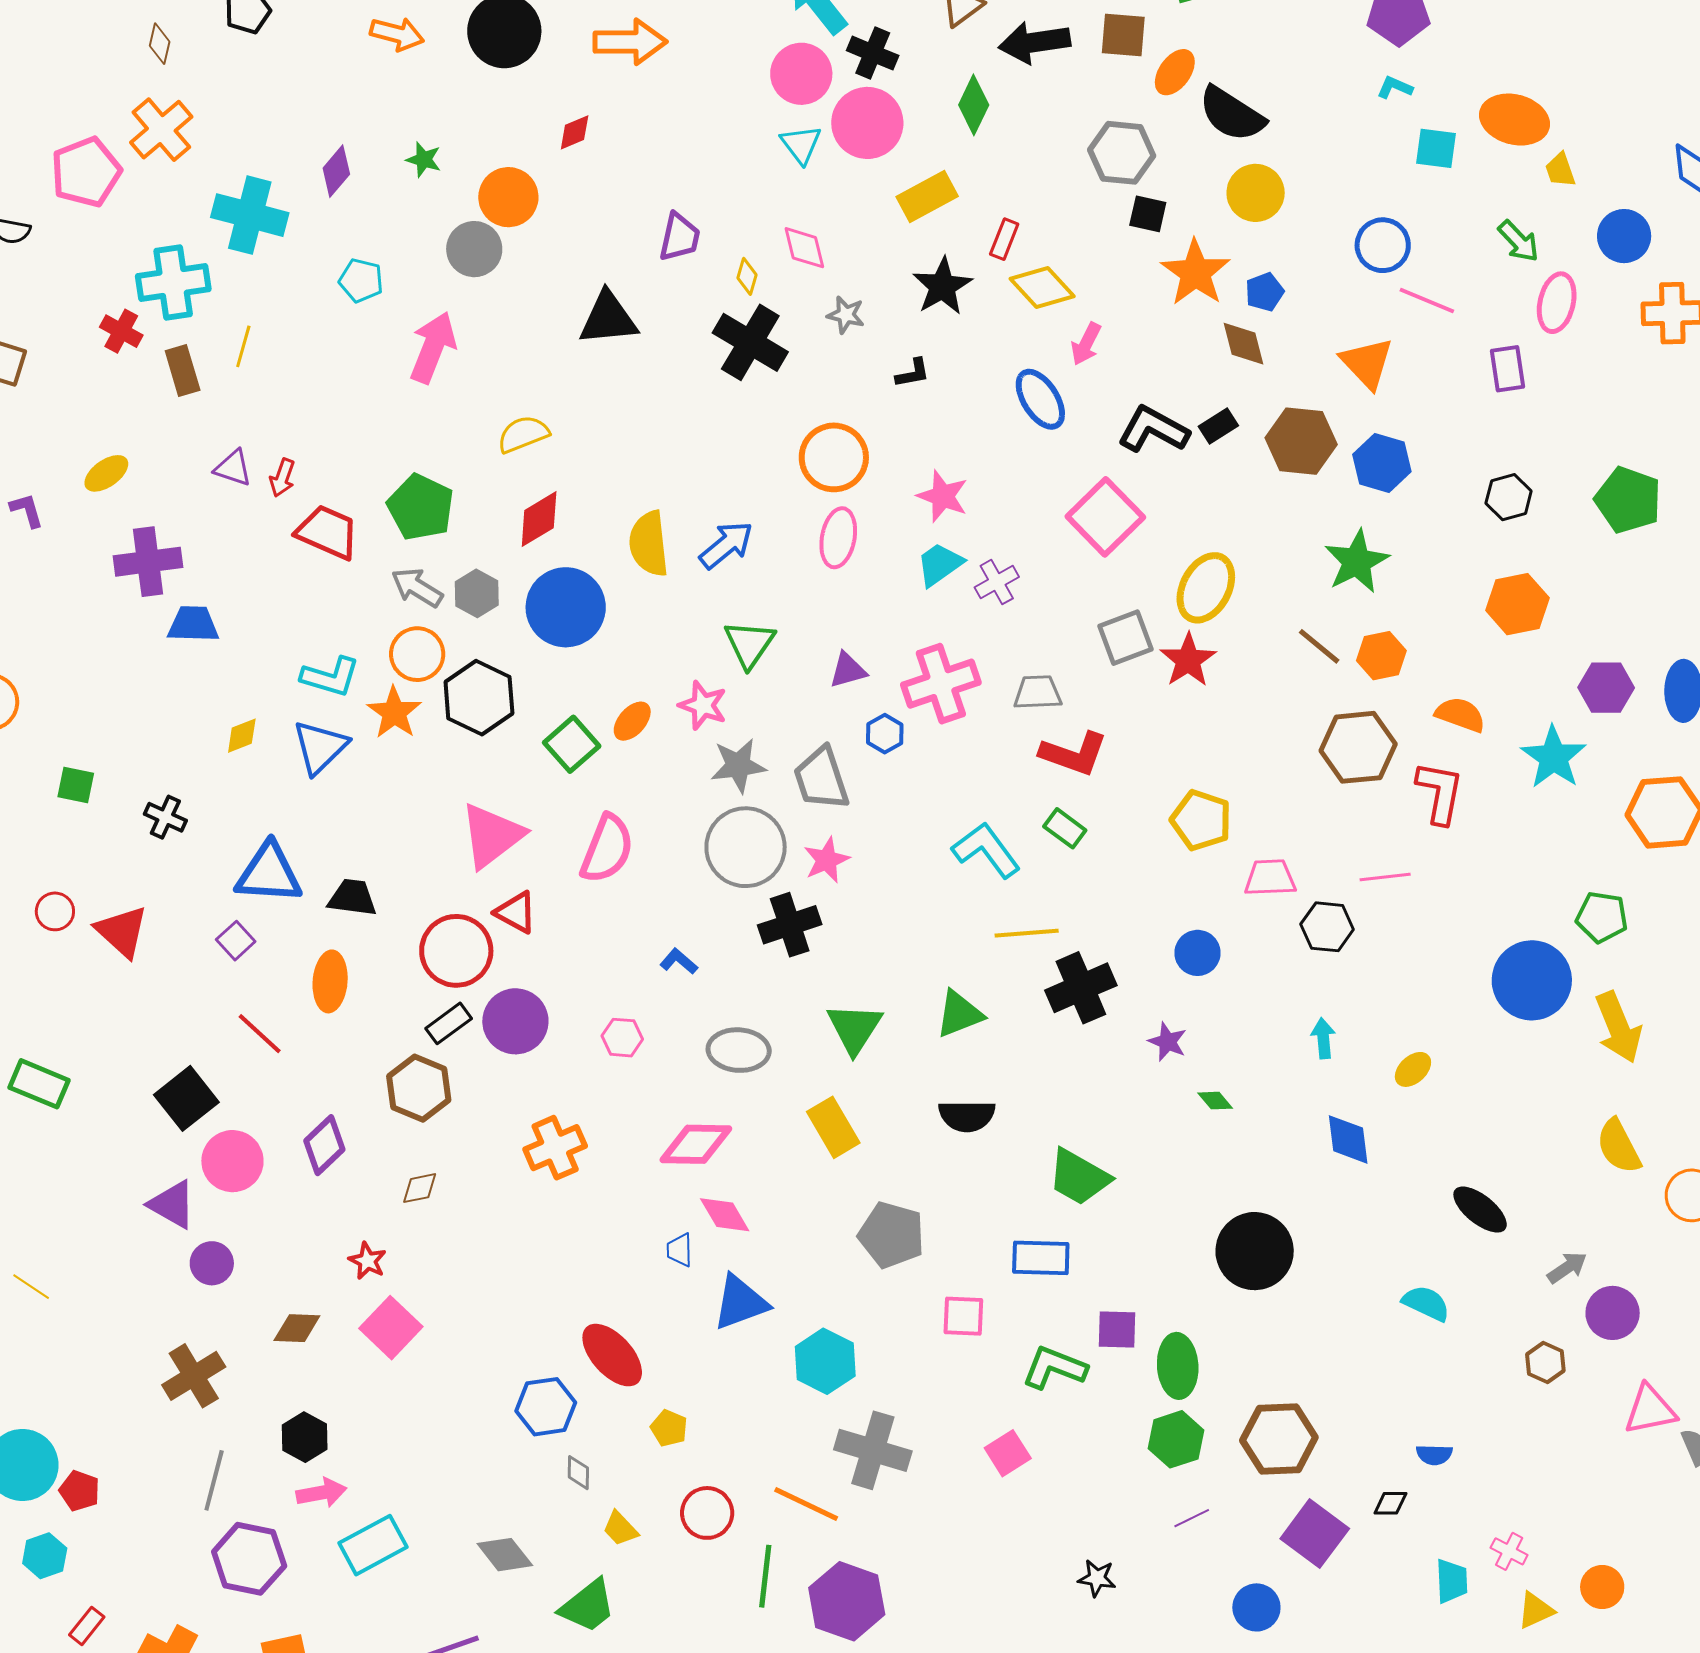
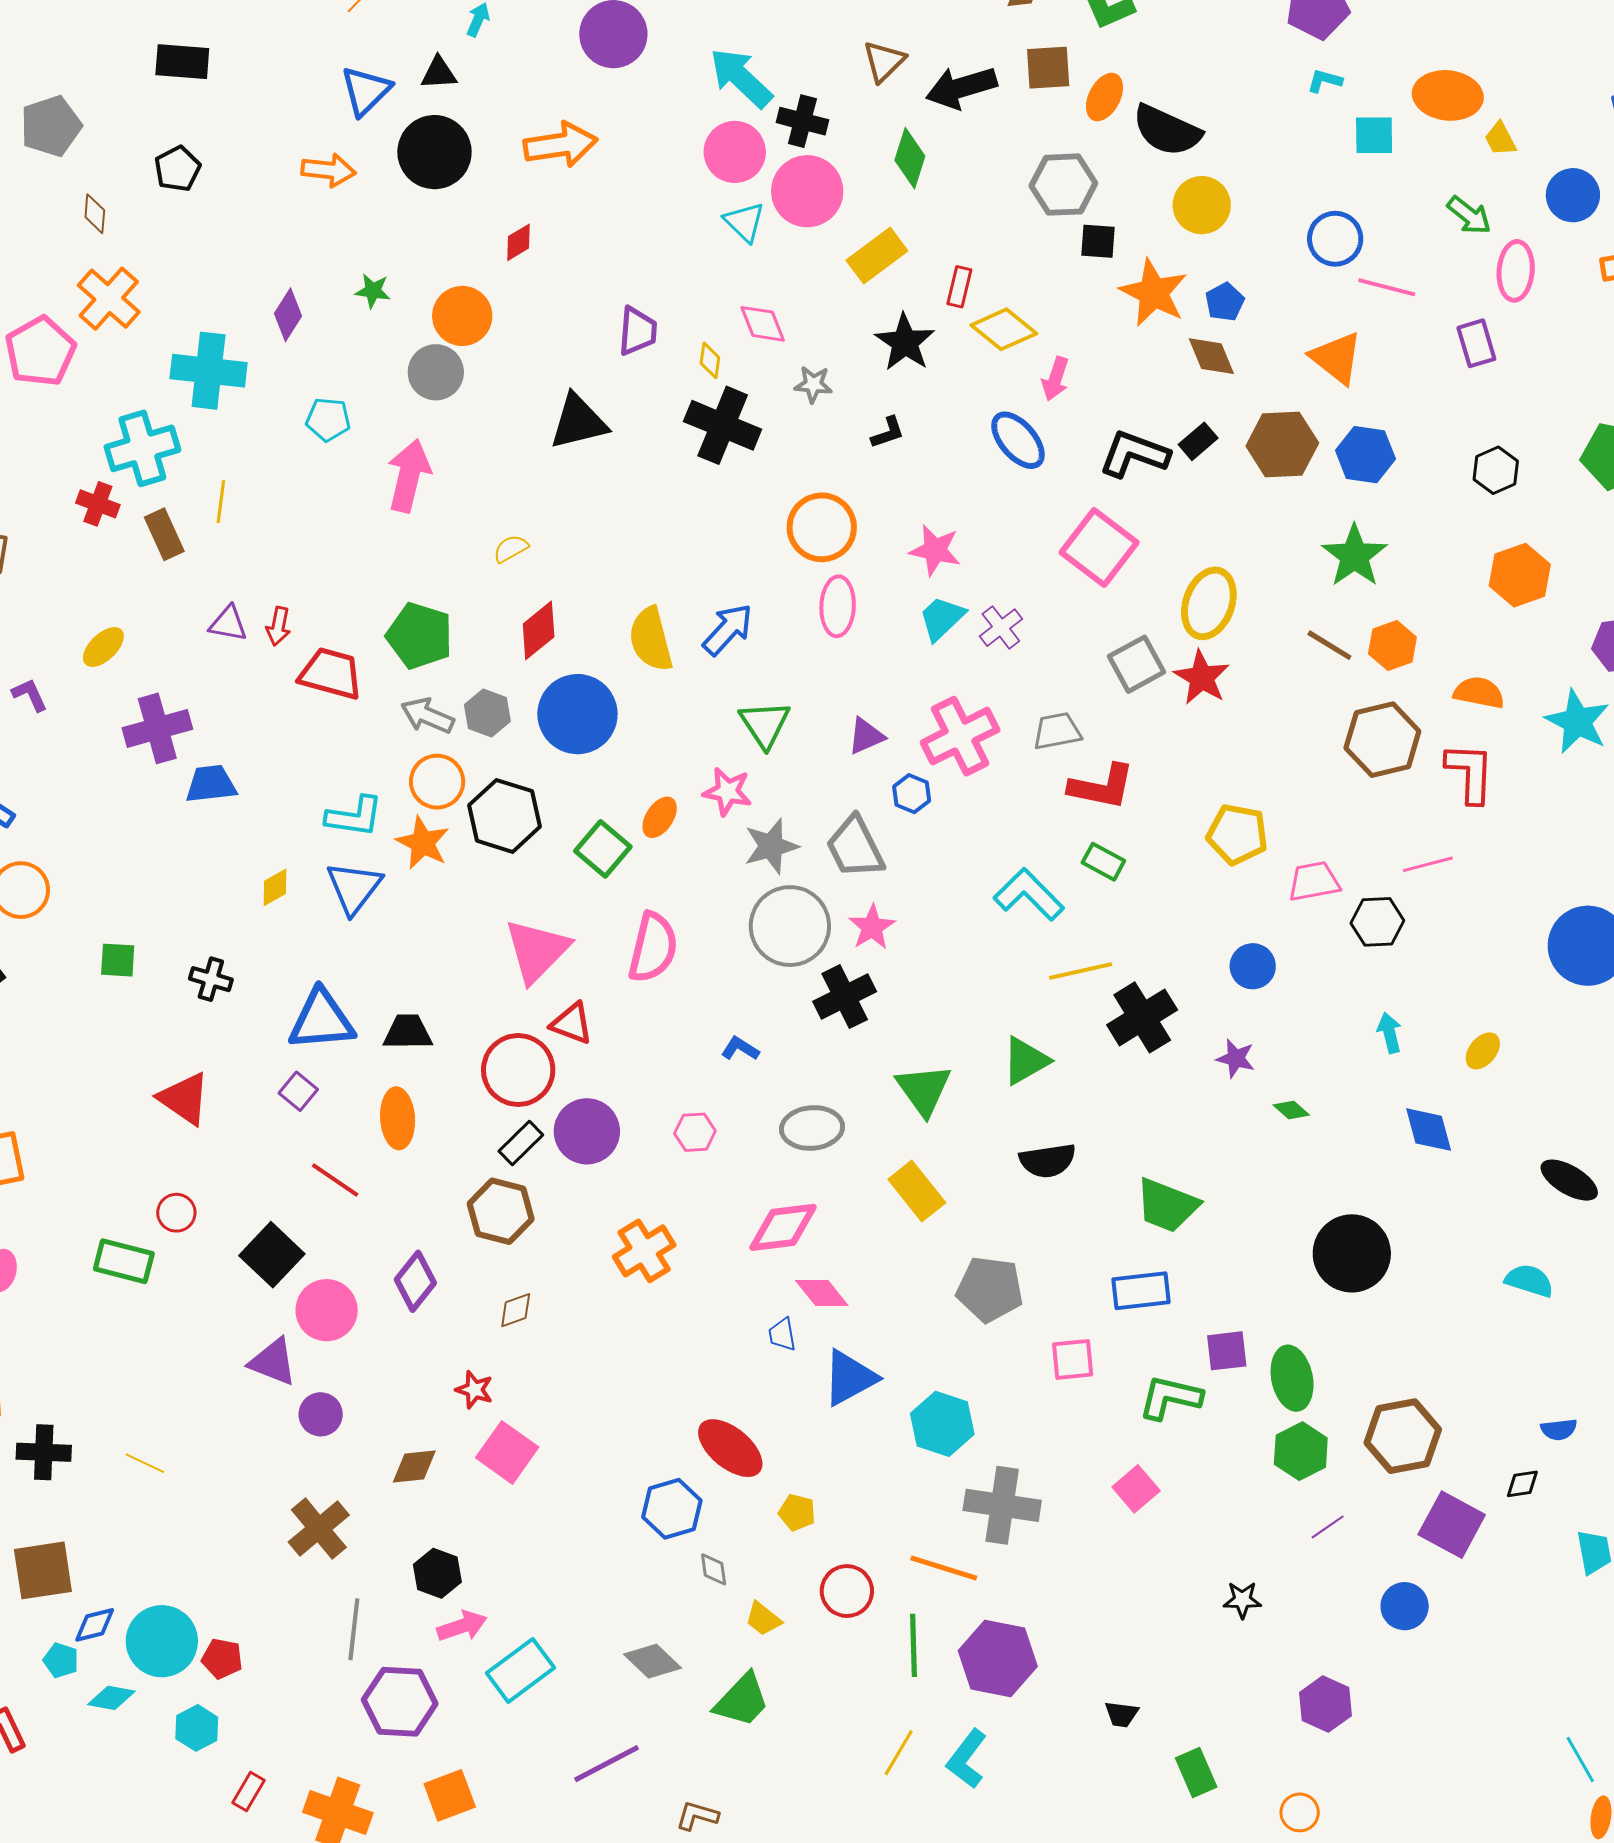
yellow semicircle: (523, 434) -> (511, 549), size x0.7
red circle: (55, 911) -> (176, 1213), moved

